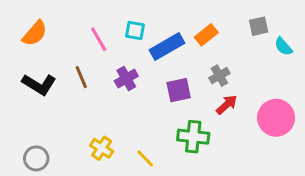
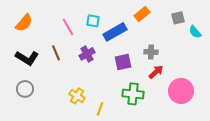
orange rectangle: (206, 35) -> (142, 14), moved
gray cross: (219, 76) -> (151, 52), turned 32
pink circle: (276, 118) -> (181, 91), moved
yellow cross: (102, 148) -> (77, 96), moved
gray circle: (36, 158) -> (25, 89), moved
yellow line: (145, 158) -> (100, 109), turned 64

